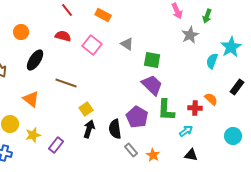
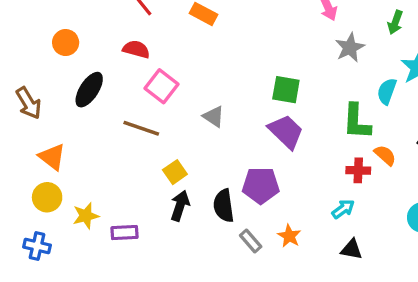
green arrow: (207, 16) -> (395, 22), moved
gray triangle: (127, 44) -> (214, 117), moved
pink square: (92, 45) -> (161, 86), moved
orange triangle: (31, 99) -> (52, 157), moved
green L-shape: (166, 110) -> (357, 122), moved
purple pentagon: (137, 117) -> (261, 185), turned -30
purple rectangle: (56, 145) -> (124, 233), turned 49
orange star: (153, 155) -> (289, 236), moved

